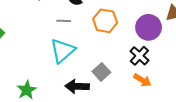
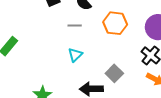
cyan triangle: (63, 51) -> (75, 55), size x0.6

